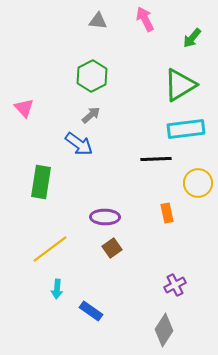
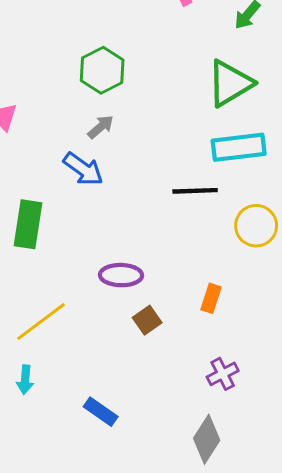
orange rectangle: (167, 213) -> (211, 298), moved, turned 30
brown square: (112, 248) -> (147, 320), moved
cyan arrow: (57, 289) -> (25, 380), moved

